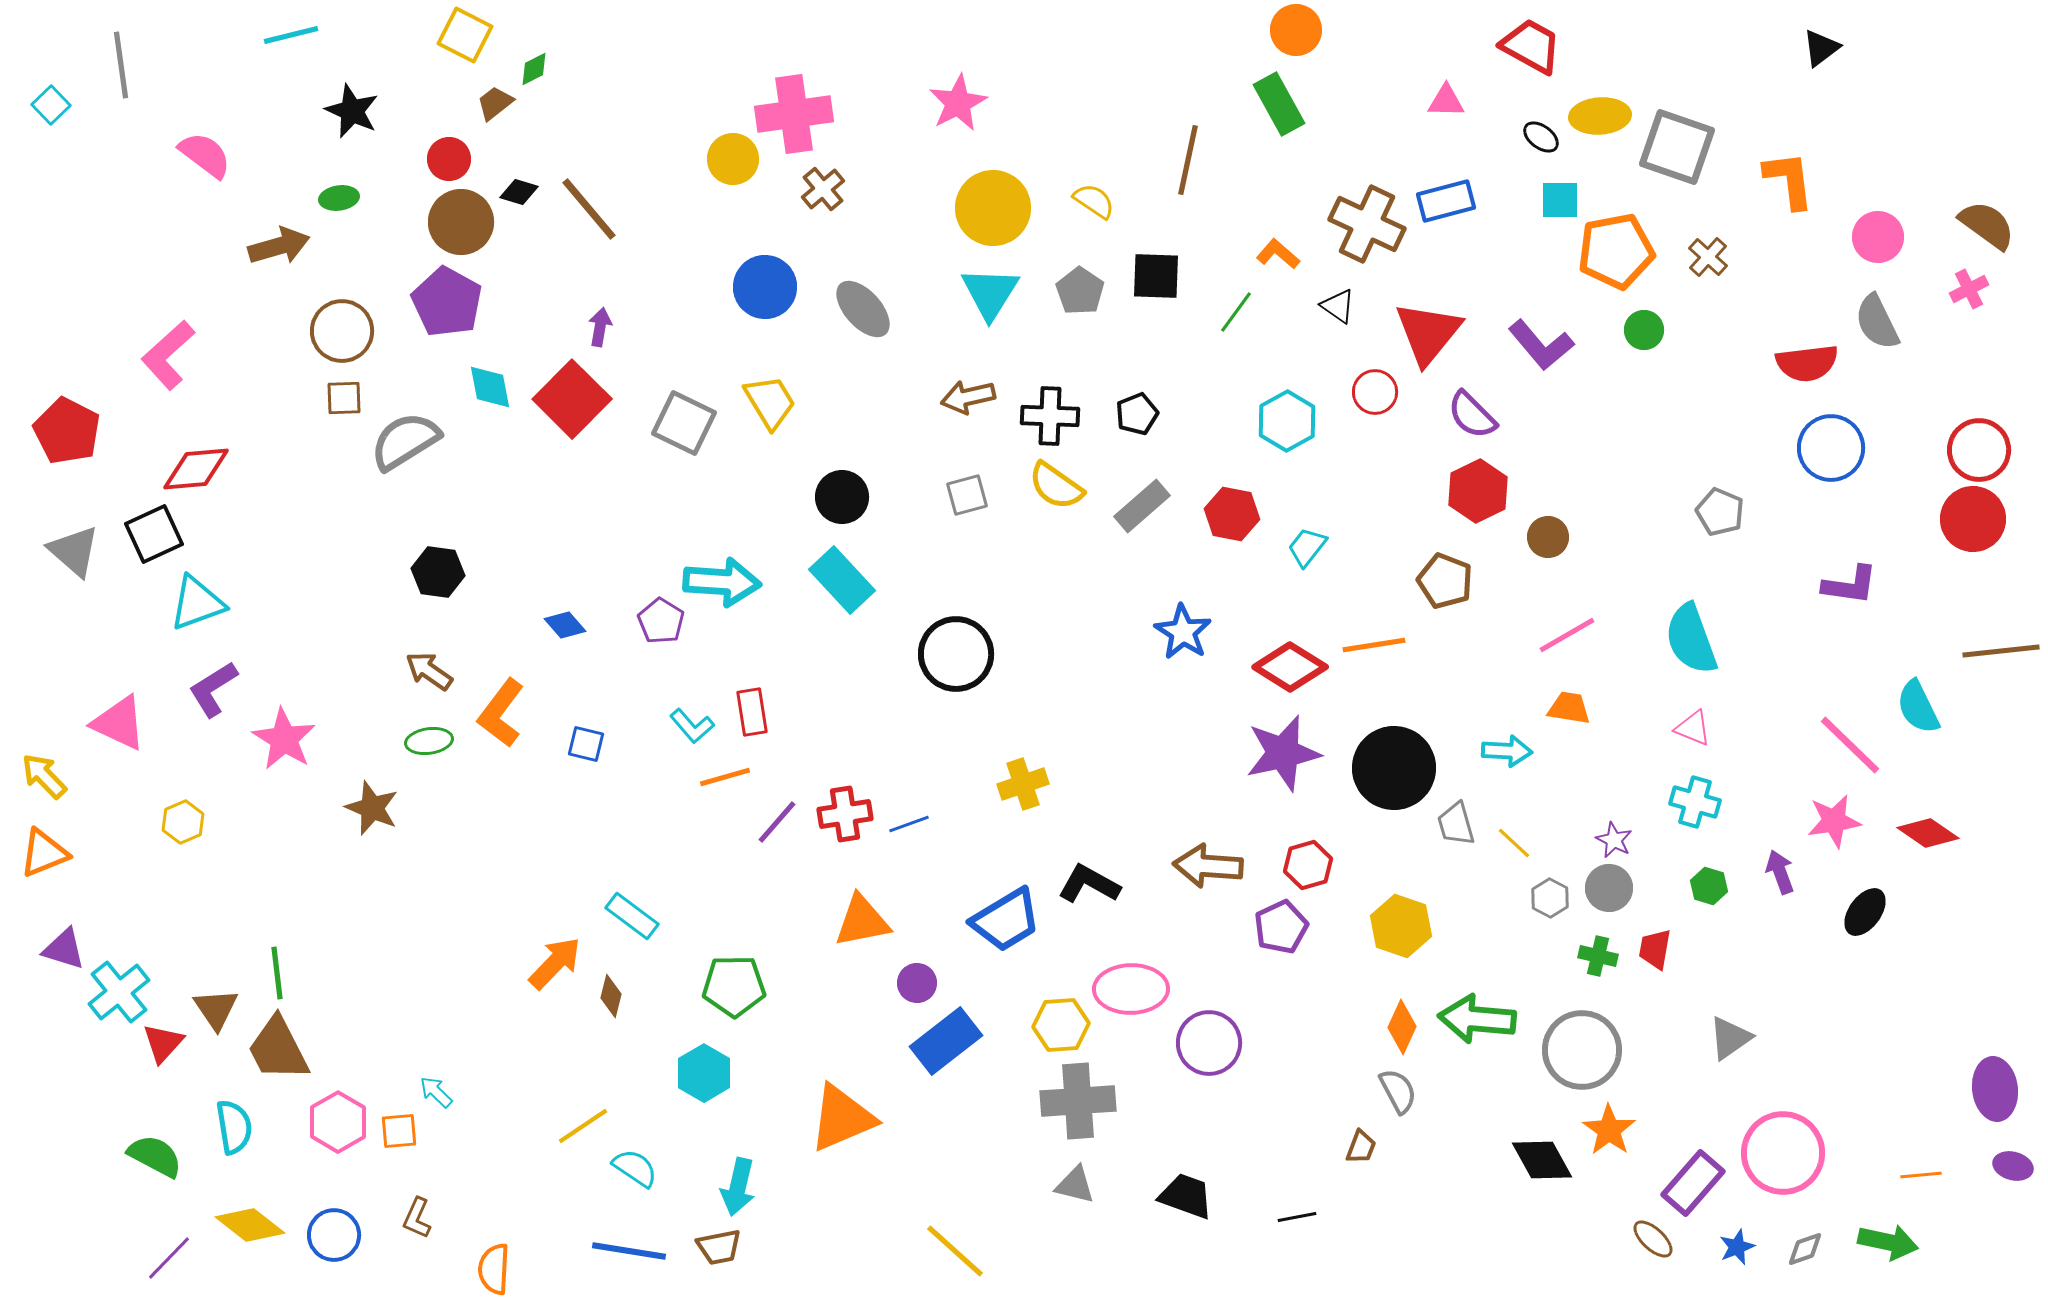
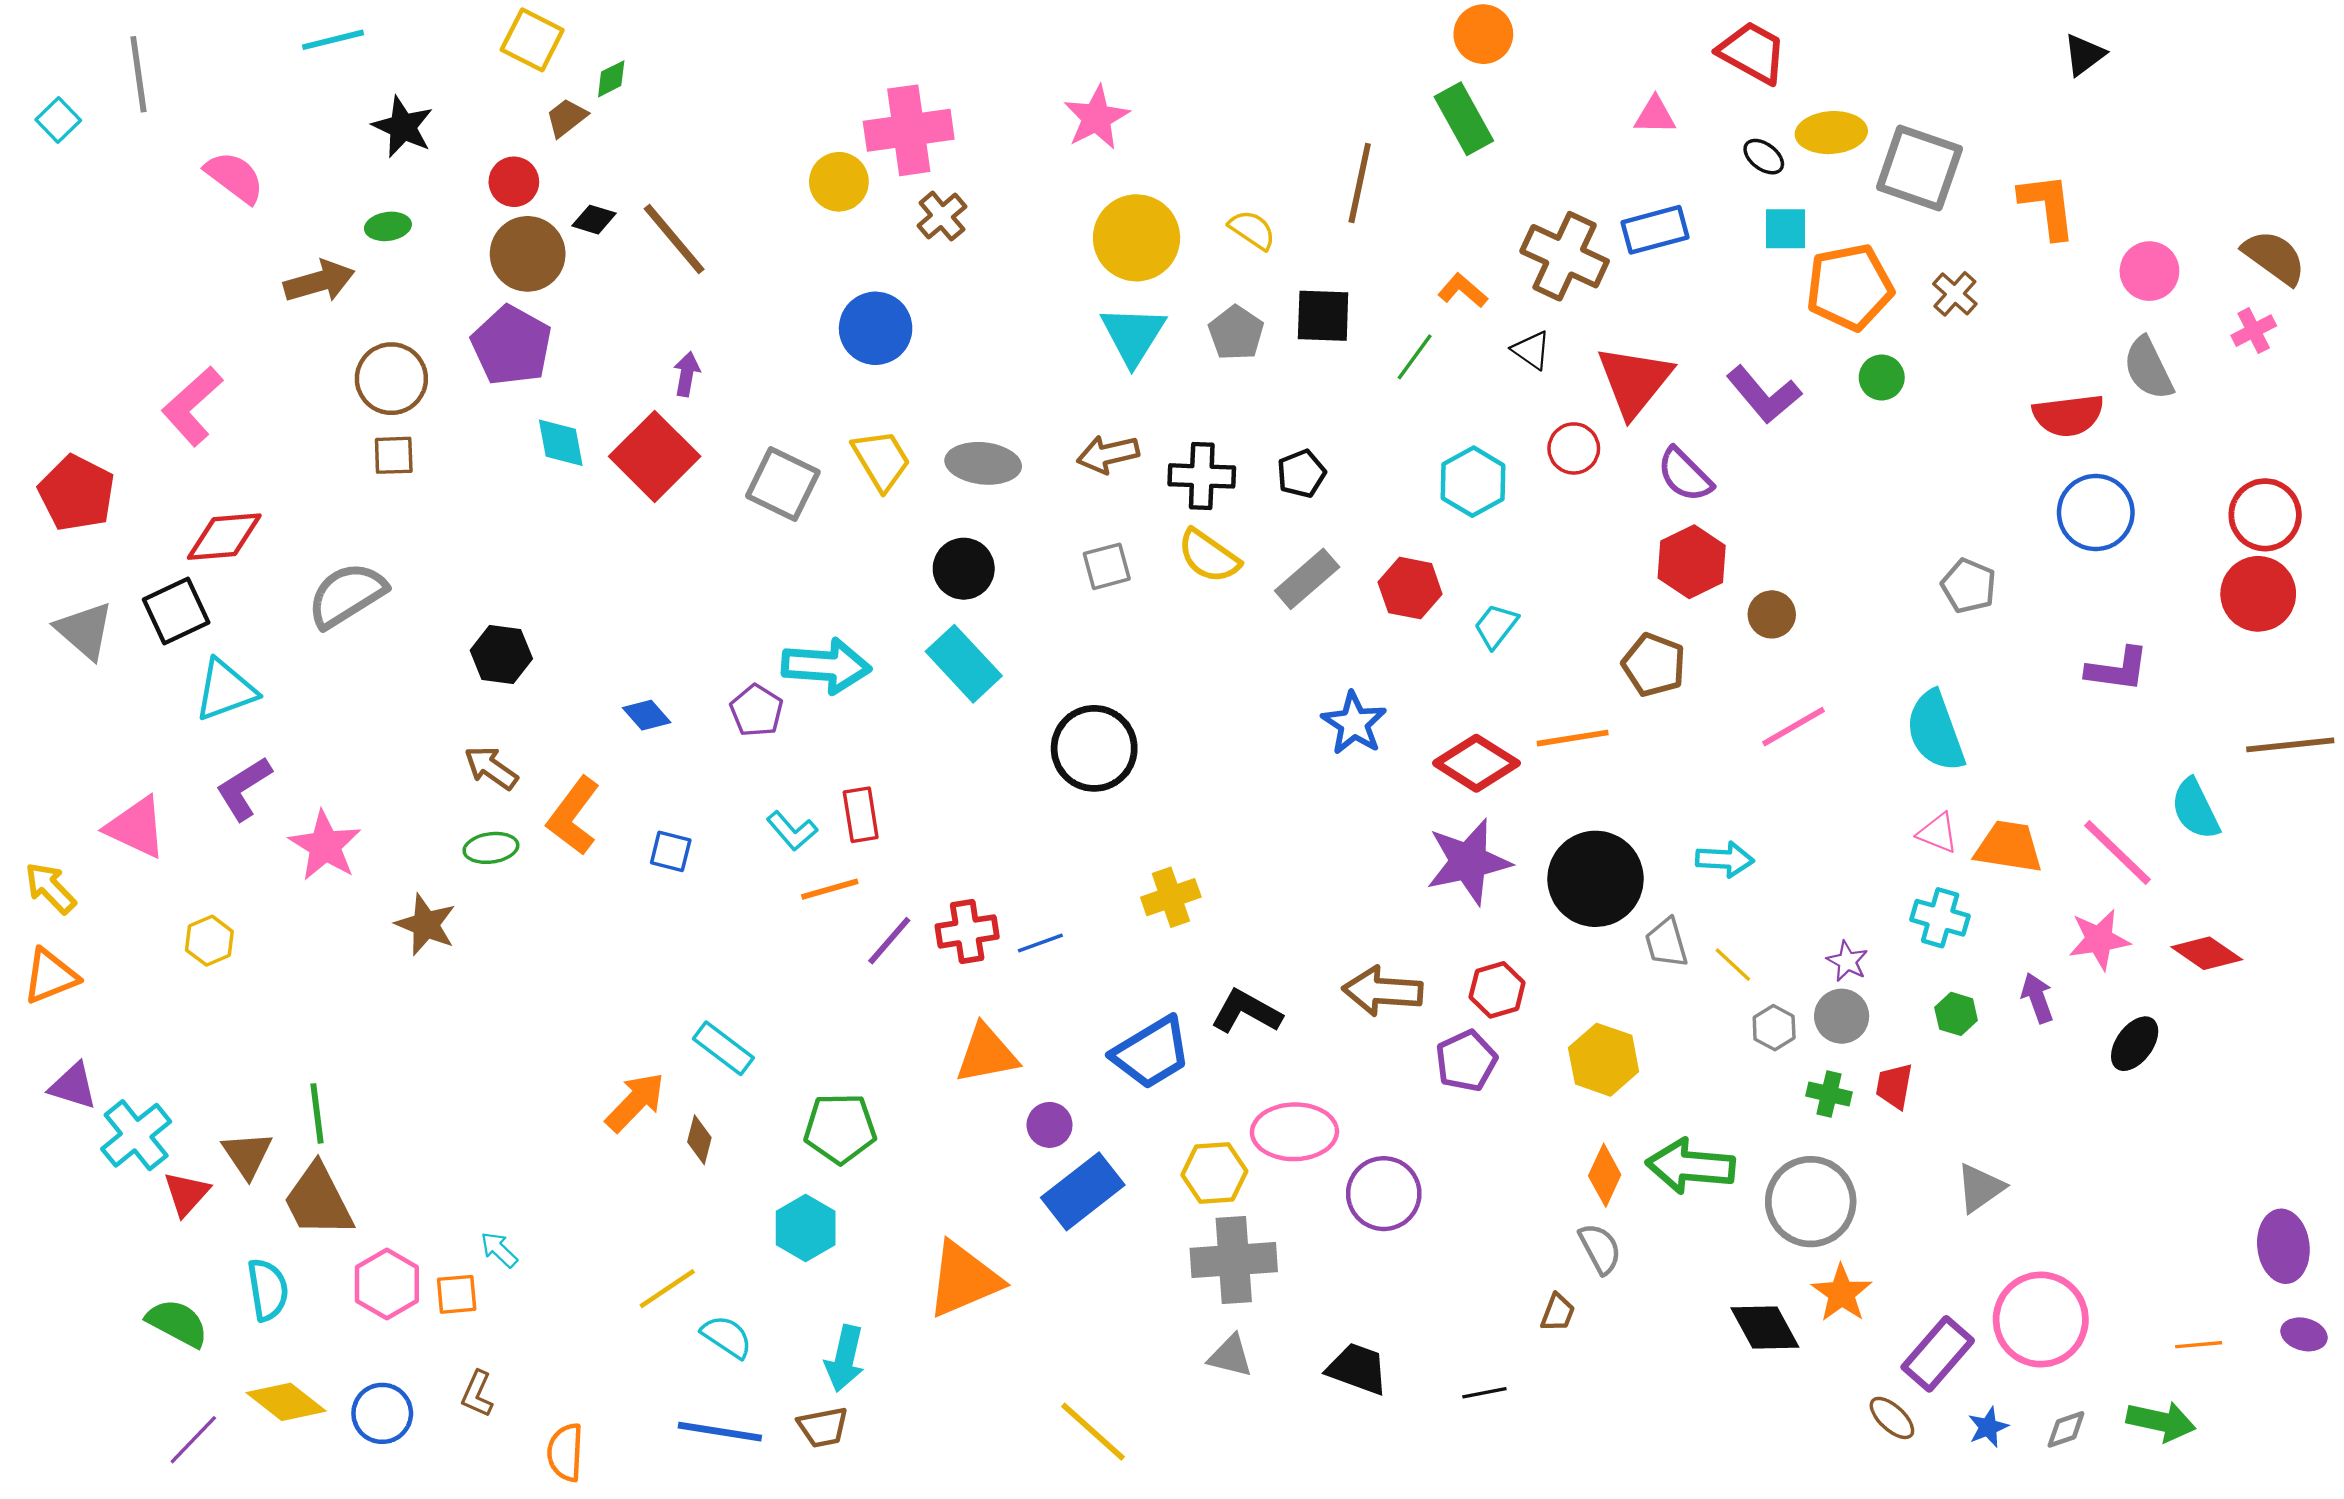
gray ellipse: (863, 309) -> (983, 463), moved, turned -42
gray semicircle: (405, 441) -> (347, 595), moved
orange trapezoid: (1569, 708) -> (2009, 847), moved, size x1.4

